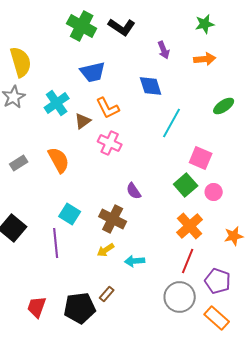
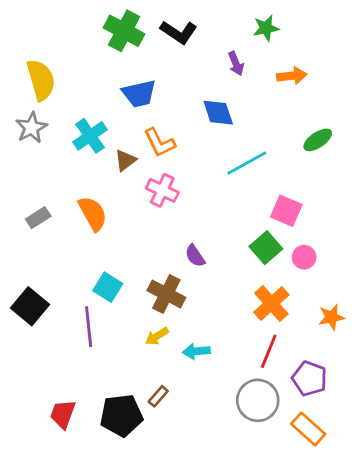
green star: (205, 24) -> (266, 28), moved
cyan line: (172, 123) -> (247, 163), turned 32

